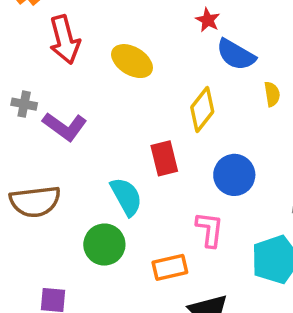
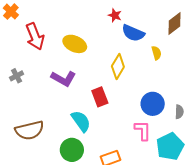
gray cross: (24, 104) -> (17, 76), turned -32
purple L-shape: (65, 127) -> (63, 79), moved
blue circle: (234, 175) -> (153, 104), moved
pink L-shape: (210, 229) -> (143, 130), moved

